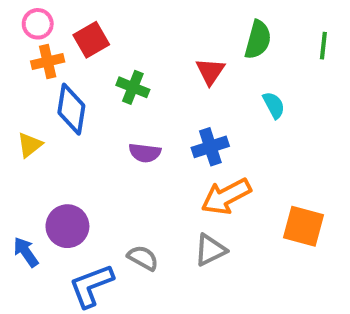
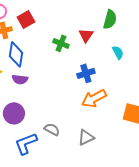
green cross: (133, 87) -> (61, 43), moved
purple semicircle: (145, 153) -> (20, 79), moved
gray triangle: (210, 250) -> (86, 137), moved

